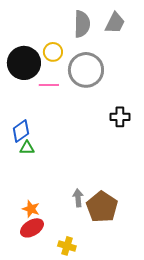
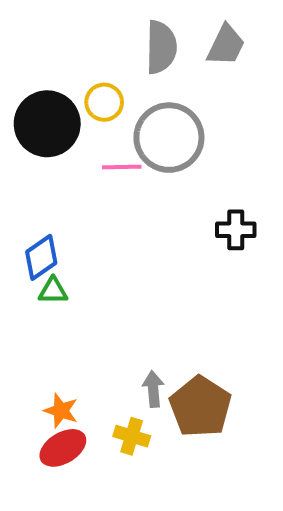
pink line: (49, 85) -> (122, 167), moved
yellow cross: (67, 246) -> (132, 436), moved

